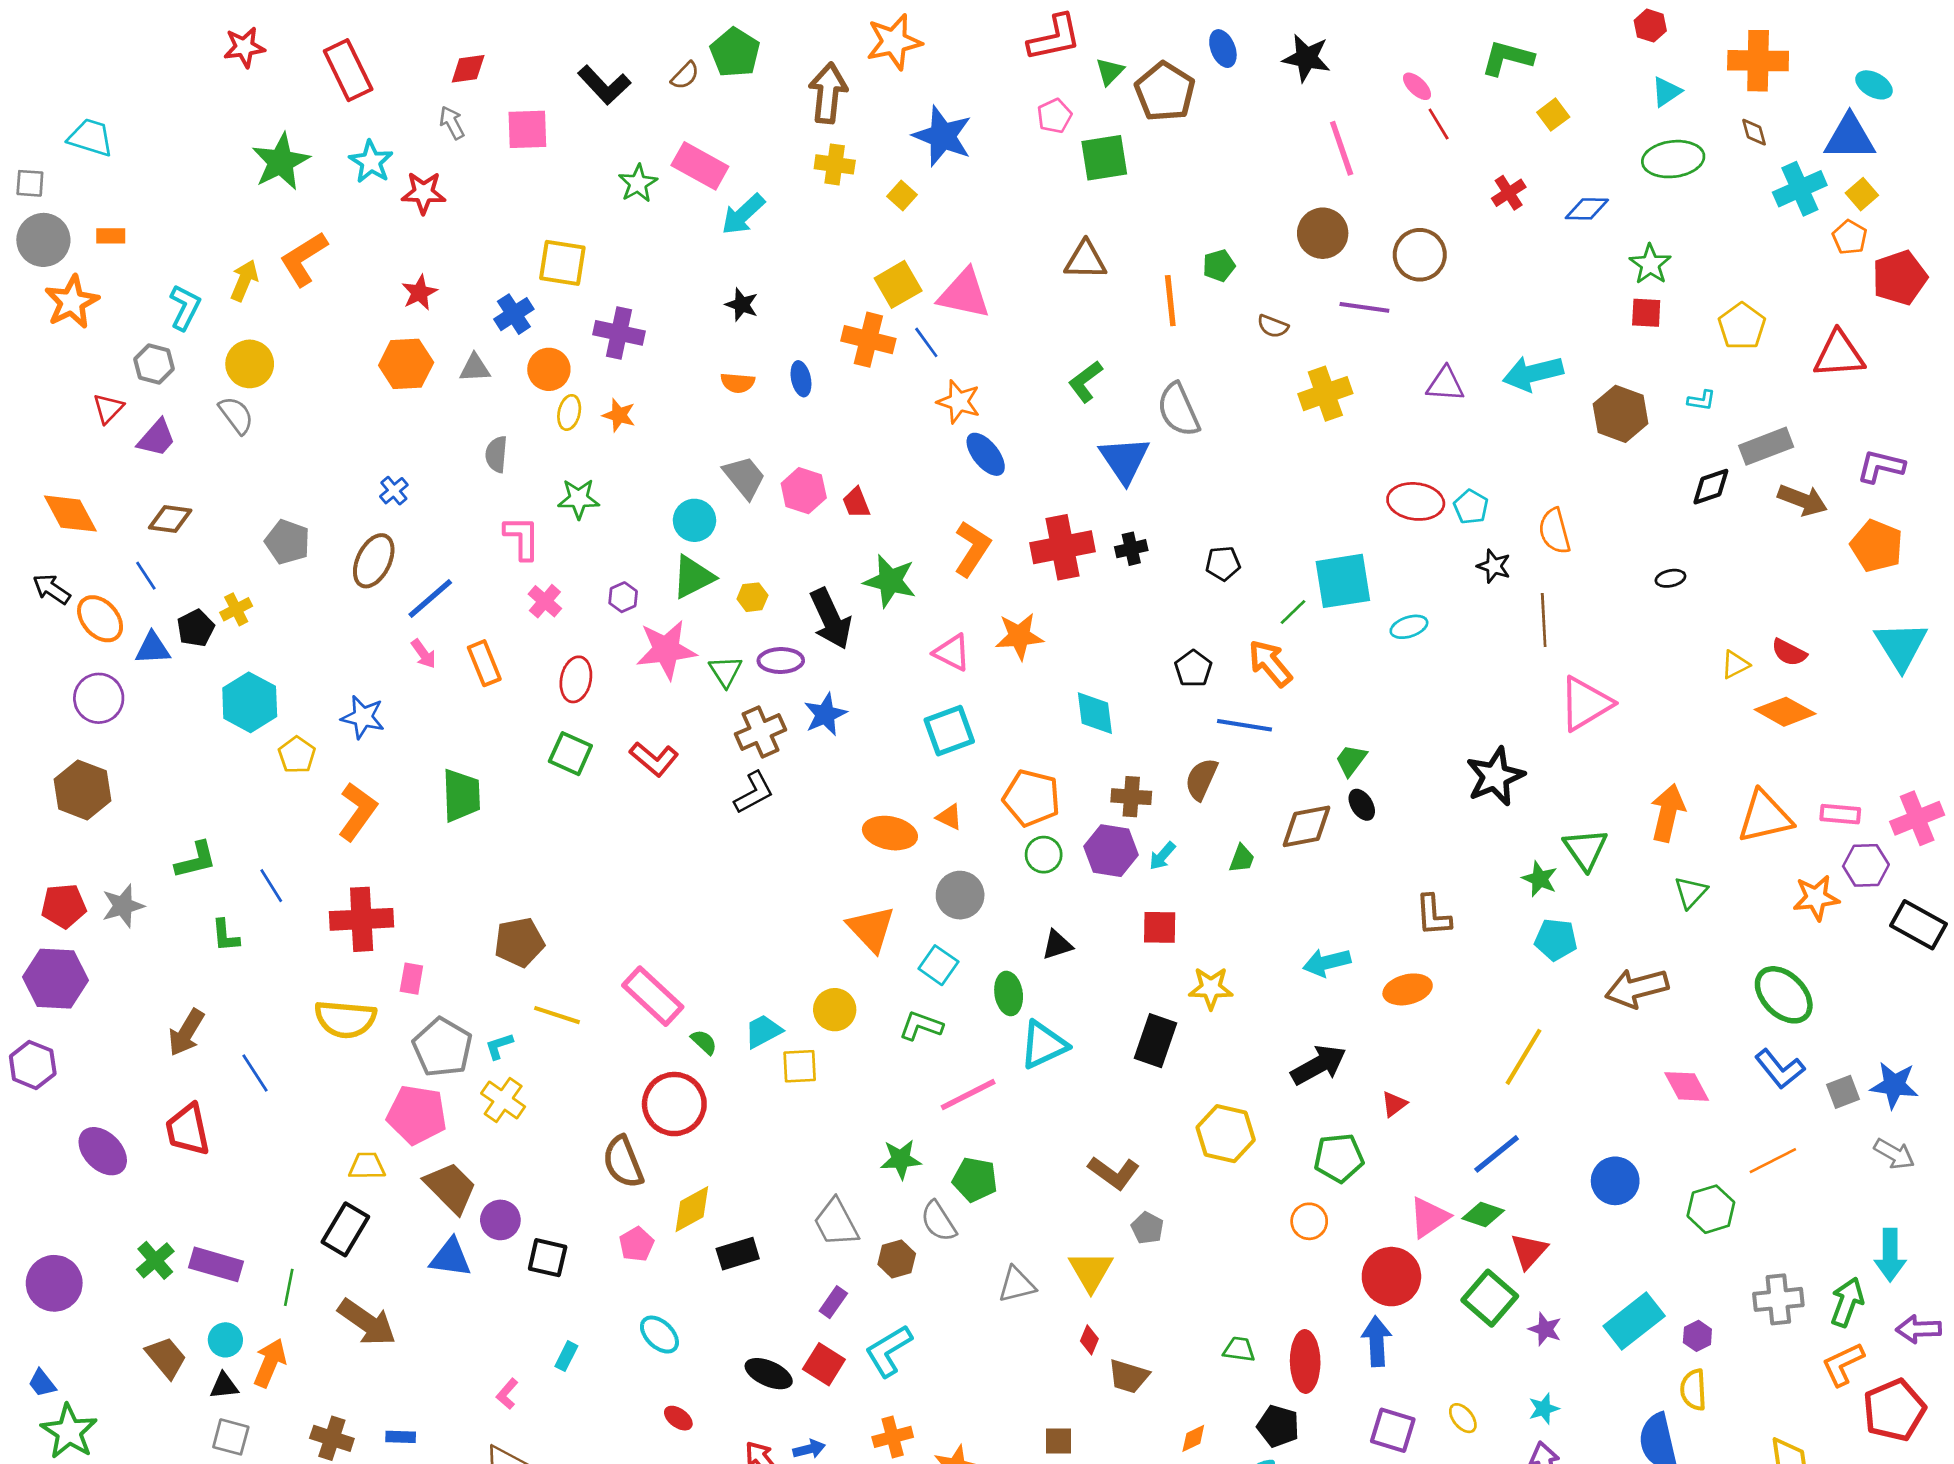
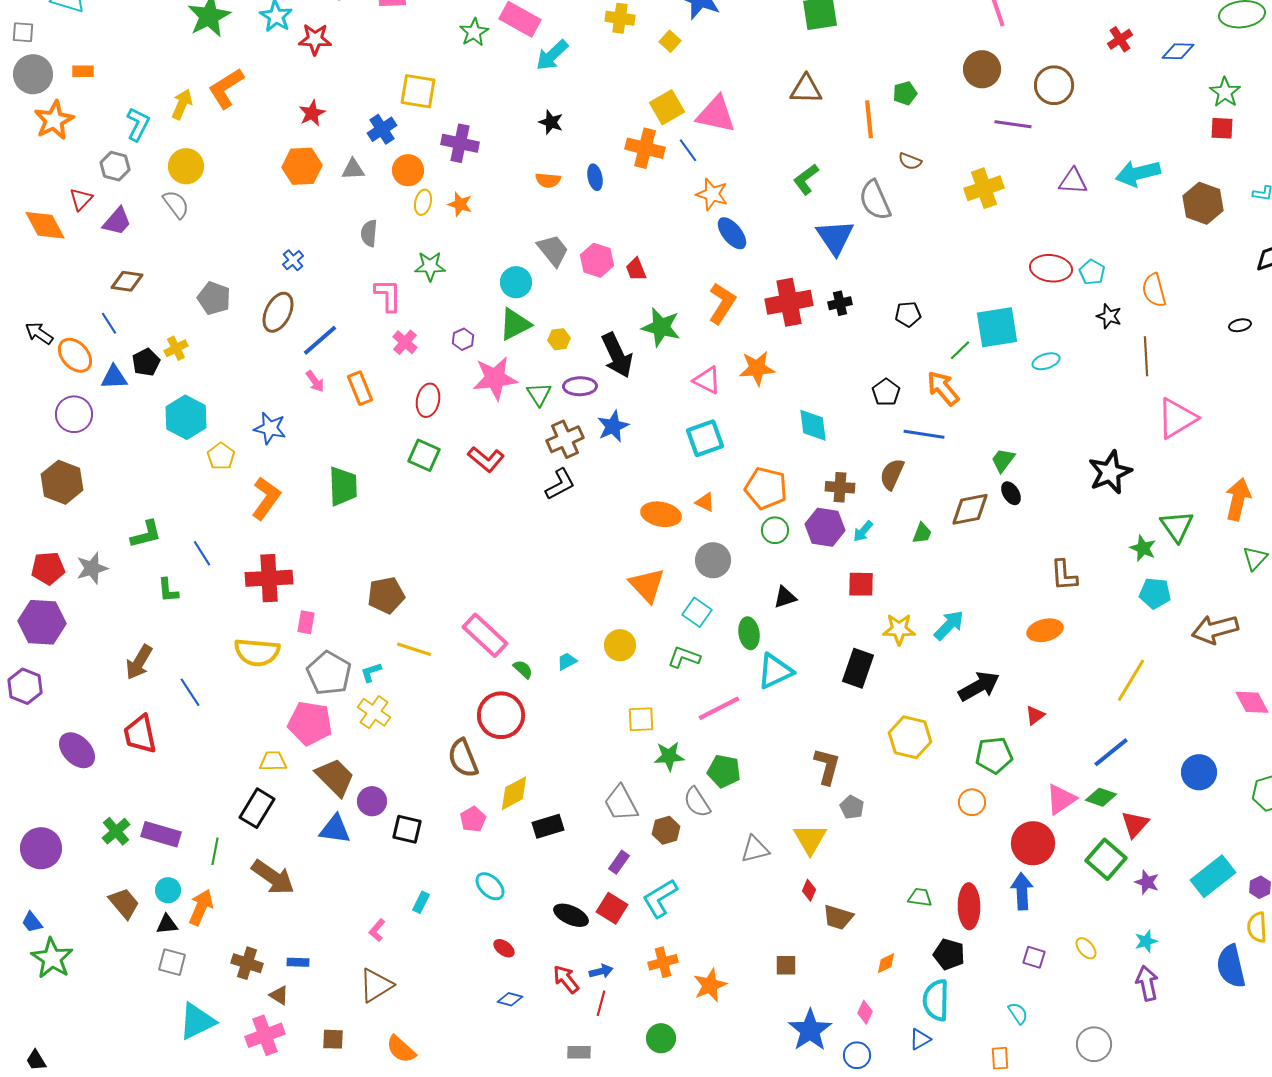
brown semicircle: (1273, 326) -> (910, 161), moved
orange diamond: (70, 514) -> (45, 225), moved
cyan arrow: (1327, 962) -> (949, 625), moved, turned 148
cyan trapezoid: (763, 1031) -> (567, 661), size x0.7
yellow square: (800, 1066) -> (641, 719), moved
brown L-shape: (1114, 1173) -> (827, 766), turned -111
purple square: (1393, 1430) -> (1034, 957), size x0.7

